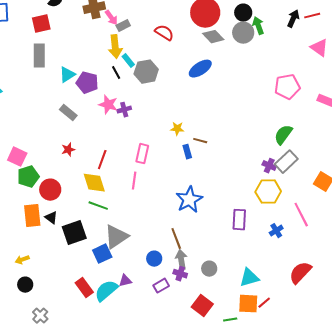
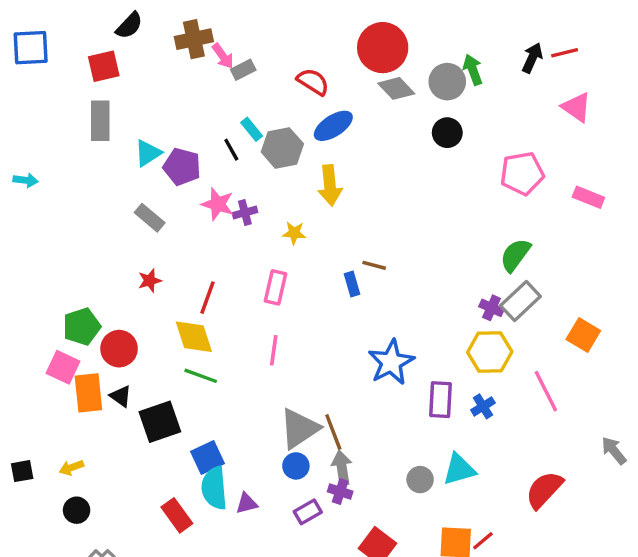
black circle: (243, 13) -> (447, 133), moved
yellow arrow: (115, 47) -> (330, 185), moved
blue ellipse: (200, 69) -> (333, 126), moved
yellow star: (177, 129) -> (294, 233), moved
pink square: (17, 157) -> (63, 367), moved
pink line: (134, 181) -> (274, 350), moved
blue star: (189, 200) -> (391, 362), moved
blue cross: (276, 231) -> (483, 406), moved
gray triangle: (116, 237) -> (299, 429), moved
gray circle: (209, 269) -> (420, 480), moved
cyan triangle: (249, 278) -> (459, 469), moved
cyan semicircle: (106, 291) -> (214, 488), moved, turned -55

